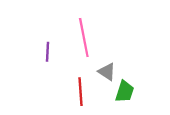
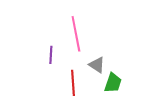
purple line: (47, 52) -> (51, 55), moved

